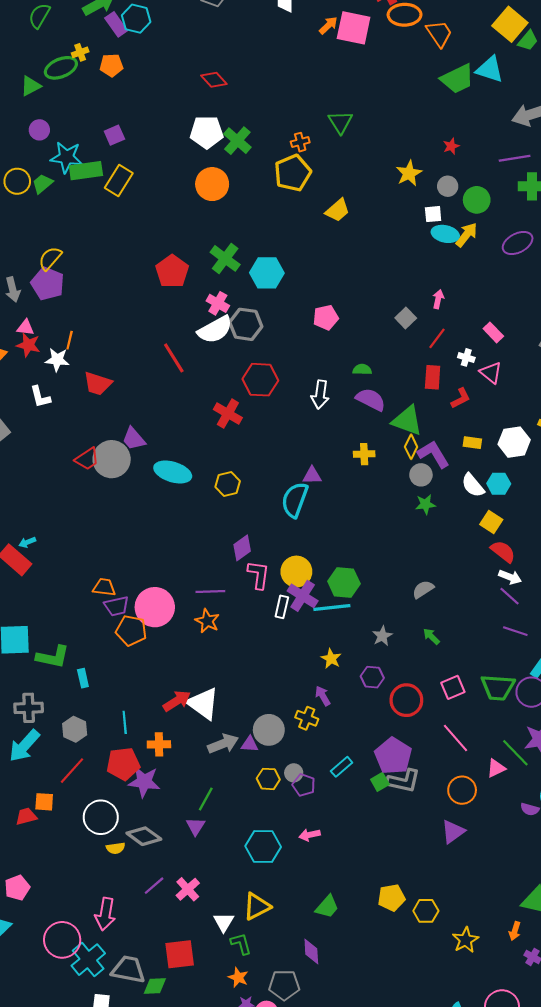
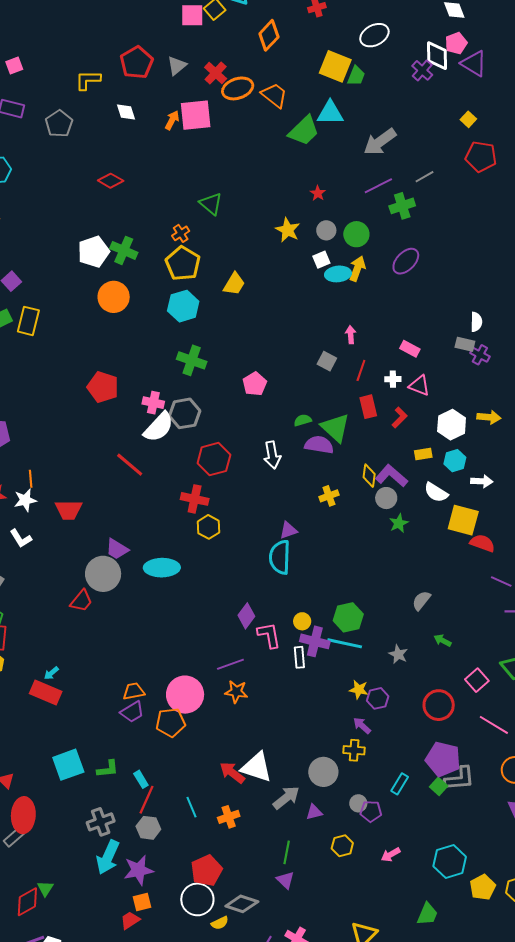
red diamond: (214, 80) -> (111, 181), moved
green cross: (225, 258) -> (192, 360), moved
cyan hexagon: (267, 273) -> (183, 306), moved
green triangle: (407, 421) -> (335, 428), moved, turned 40
white hexagon: (514, 442) -> (452, 425), moved
red trapezoid: (87, 459) -> (81, 601), moved
yellow hexagon: (228, 484) -> (209, 527), moved
cyan hexagon: (499, 484) -> (455, 461), moved
yellow square: (491, 522) -> (463, 520), size x1.5
yellow circle: (296, 572) -> (302, 621), size x0.6
white arrow: (510, 577) -> (482, 481), moved
purple trapezoid: (117, 606) -> (132, 712), moved
cyan line: (332, 607) -> (345, 643), turned 36
green L-shape: (53, 657) -> (108, 769), size x0.7
purple hexagon: (372, 677) -> (378, 698), moved
red arrow: (177, 701) -> (232, 773), turned -92
purple triangle: (250, 744) -> (314, 812), moved
red pentagon: (123, 764) -> (207, 870), moved
red line: (72, 771) -> (147, 800), moved
yellow hexagon: (268, 779) -> (342, 846), moved
purple star: (144, 782) -> (139, 870), moved
cyan hexagon: (263, 846) -> (450, 862), moved

